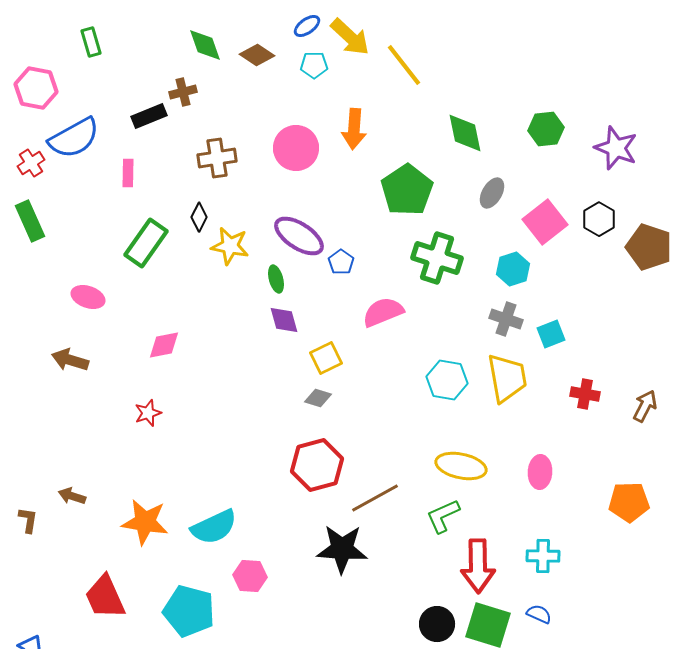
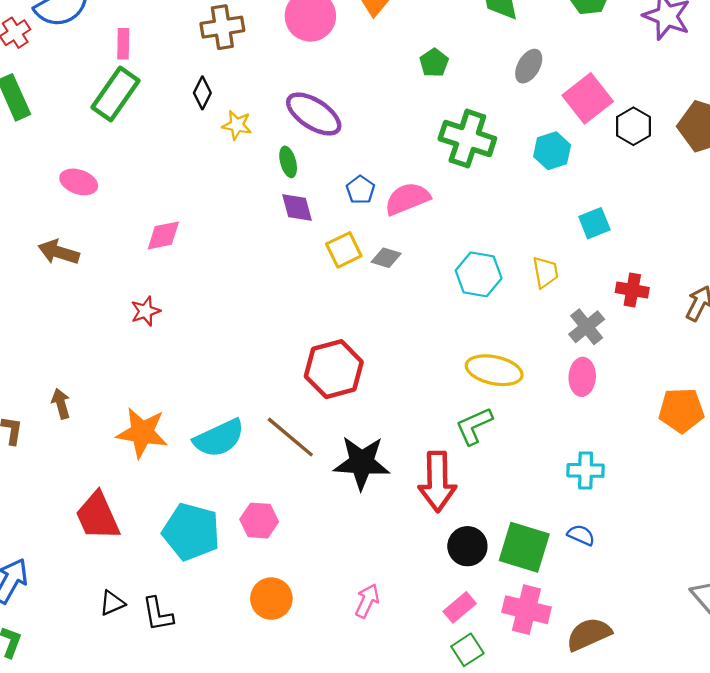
green pentagon: (407, 190) -> (434, 63), size x0.5
black hexagon: (599, 219) -> (633, 126), moved
green rectangle: (146, 243) -> (115, 94), moved
yellow star: (230, 246) -> (237, 125), size x0.7
blue pentagon: (341, 262) -> (361, 190), moved
gray cross: (506, 319) -> (587, 327), moved, turned 32
yellow trapezoid: (507, 378) -> (545, 272), size x0.6
gray diamond: (318, 398) -> (386, 258), moved
brown arrow: (72, 496) -> (61, 404), turned 56
brown line: (375, 498) -> (290, 437), moved, turned 69
red arrow: (478, 566) -> (437, 482), moved
pink hexagon: (250, 576) -> (259, 521), moved

